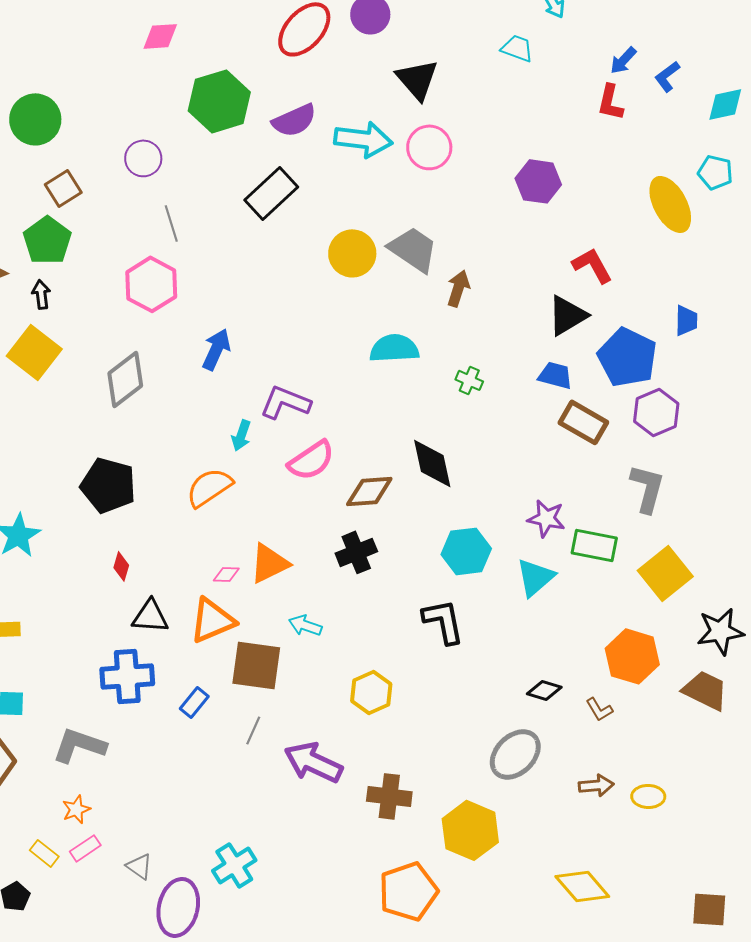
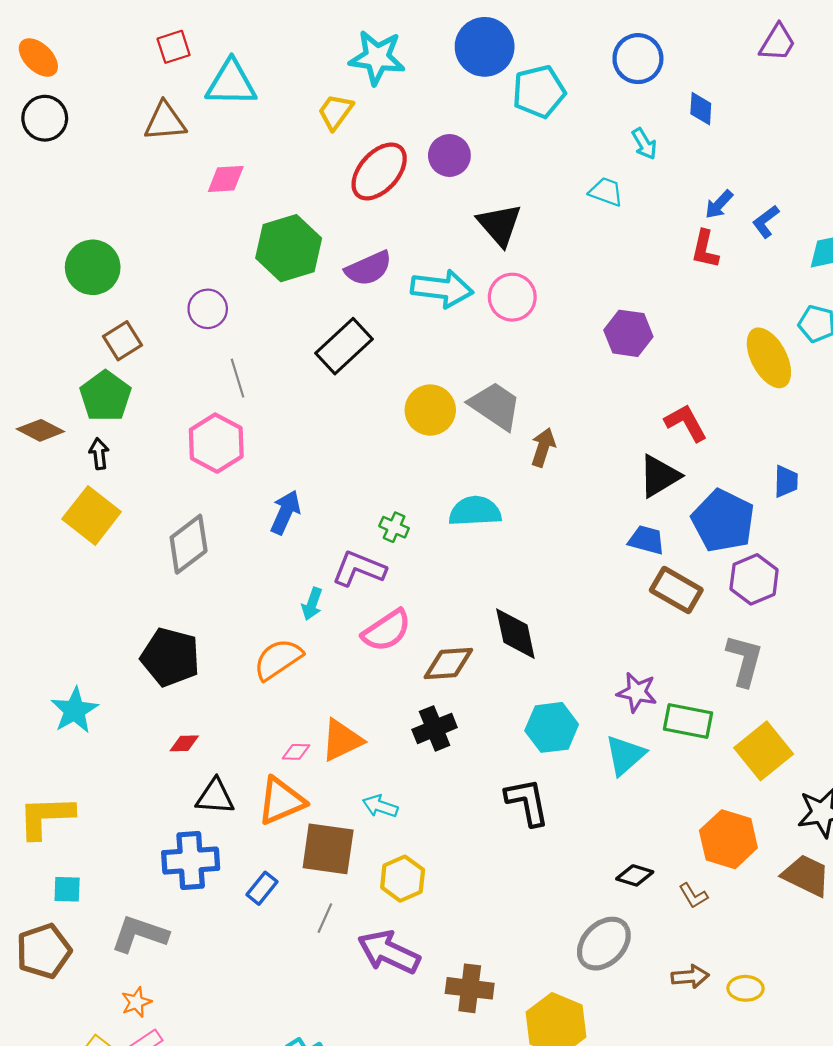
green cross: (469, 380) -> (394, 527), moved
red diamond: (121, 566) -> (184, 743), turned 72
yellow hexagon: (371, 692) -> (403, 879), moved

